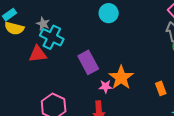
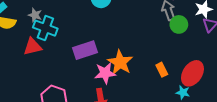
purple rectangle: (88, 62) -> (85, 50), turned -75
pink star: (106, 86) -> (105, 73), size x1.5

